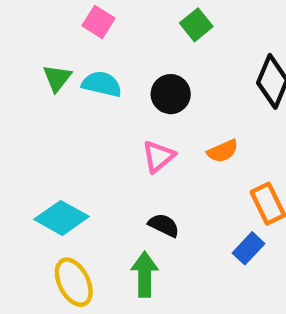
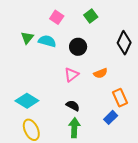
pink square: (98, 22) -> (57, 17), moved
green arrow: (145, 274) -> (74, 128), moved

